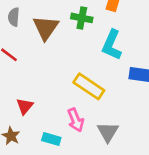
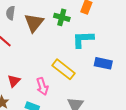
cyan L-shape: (112, 45) -> (83, 39), turned 60
pink arrow: (76, 120) -> (42, 86), moved

